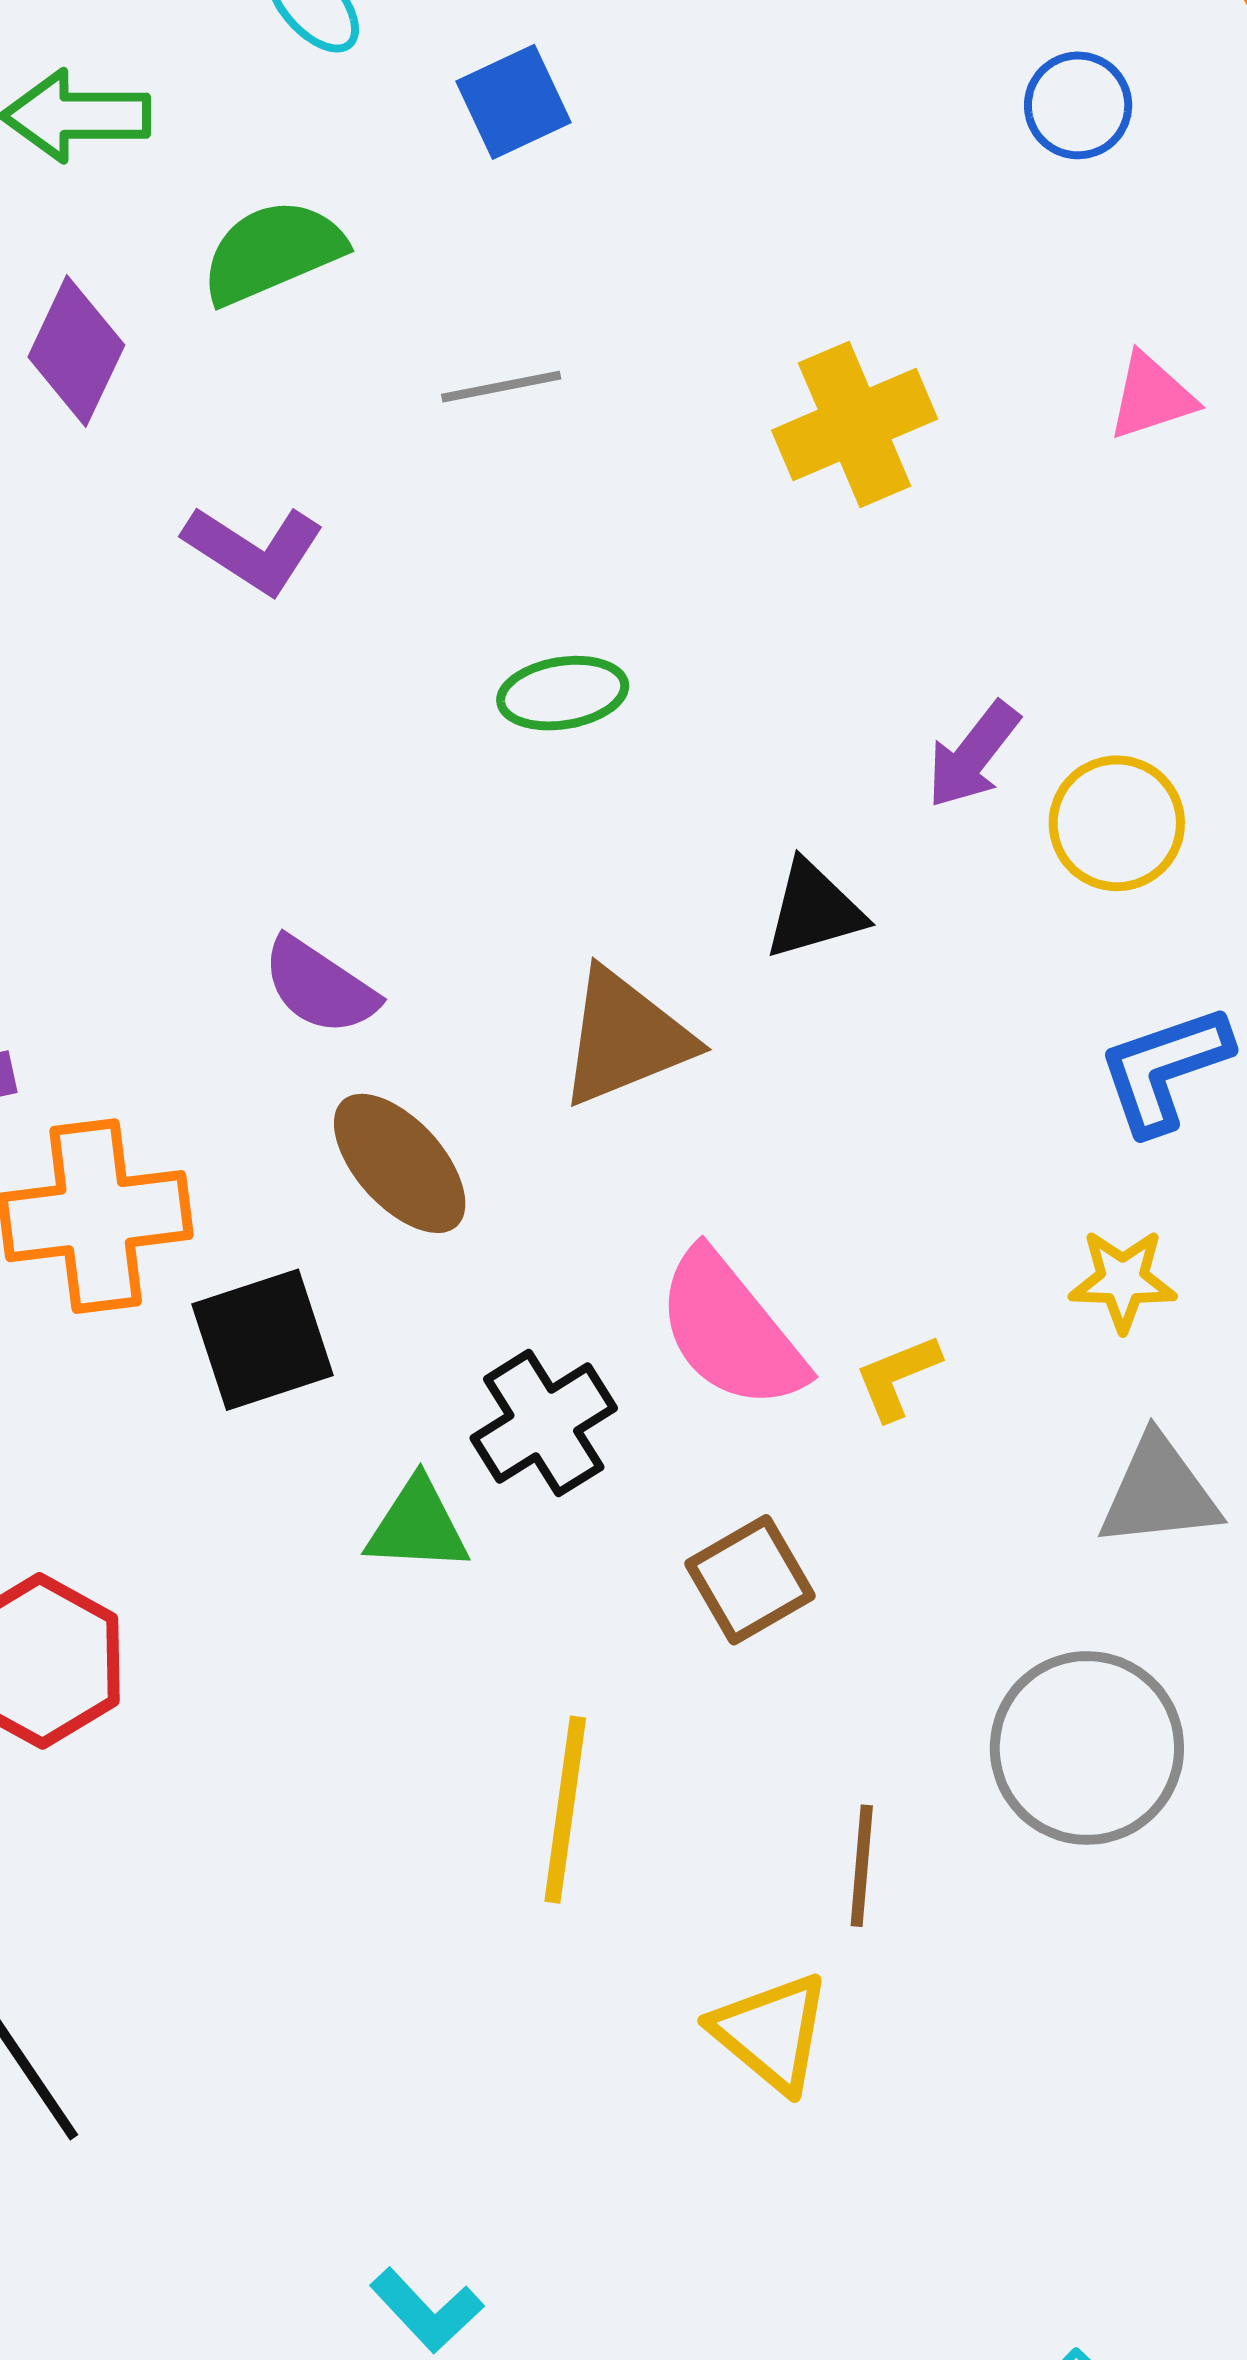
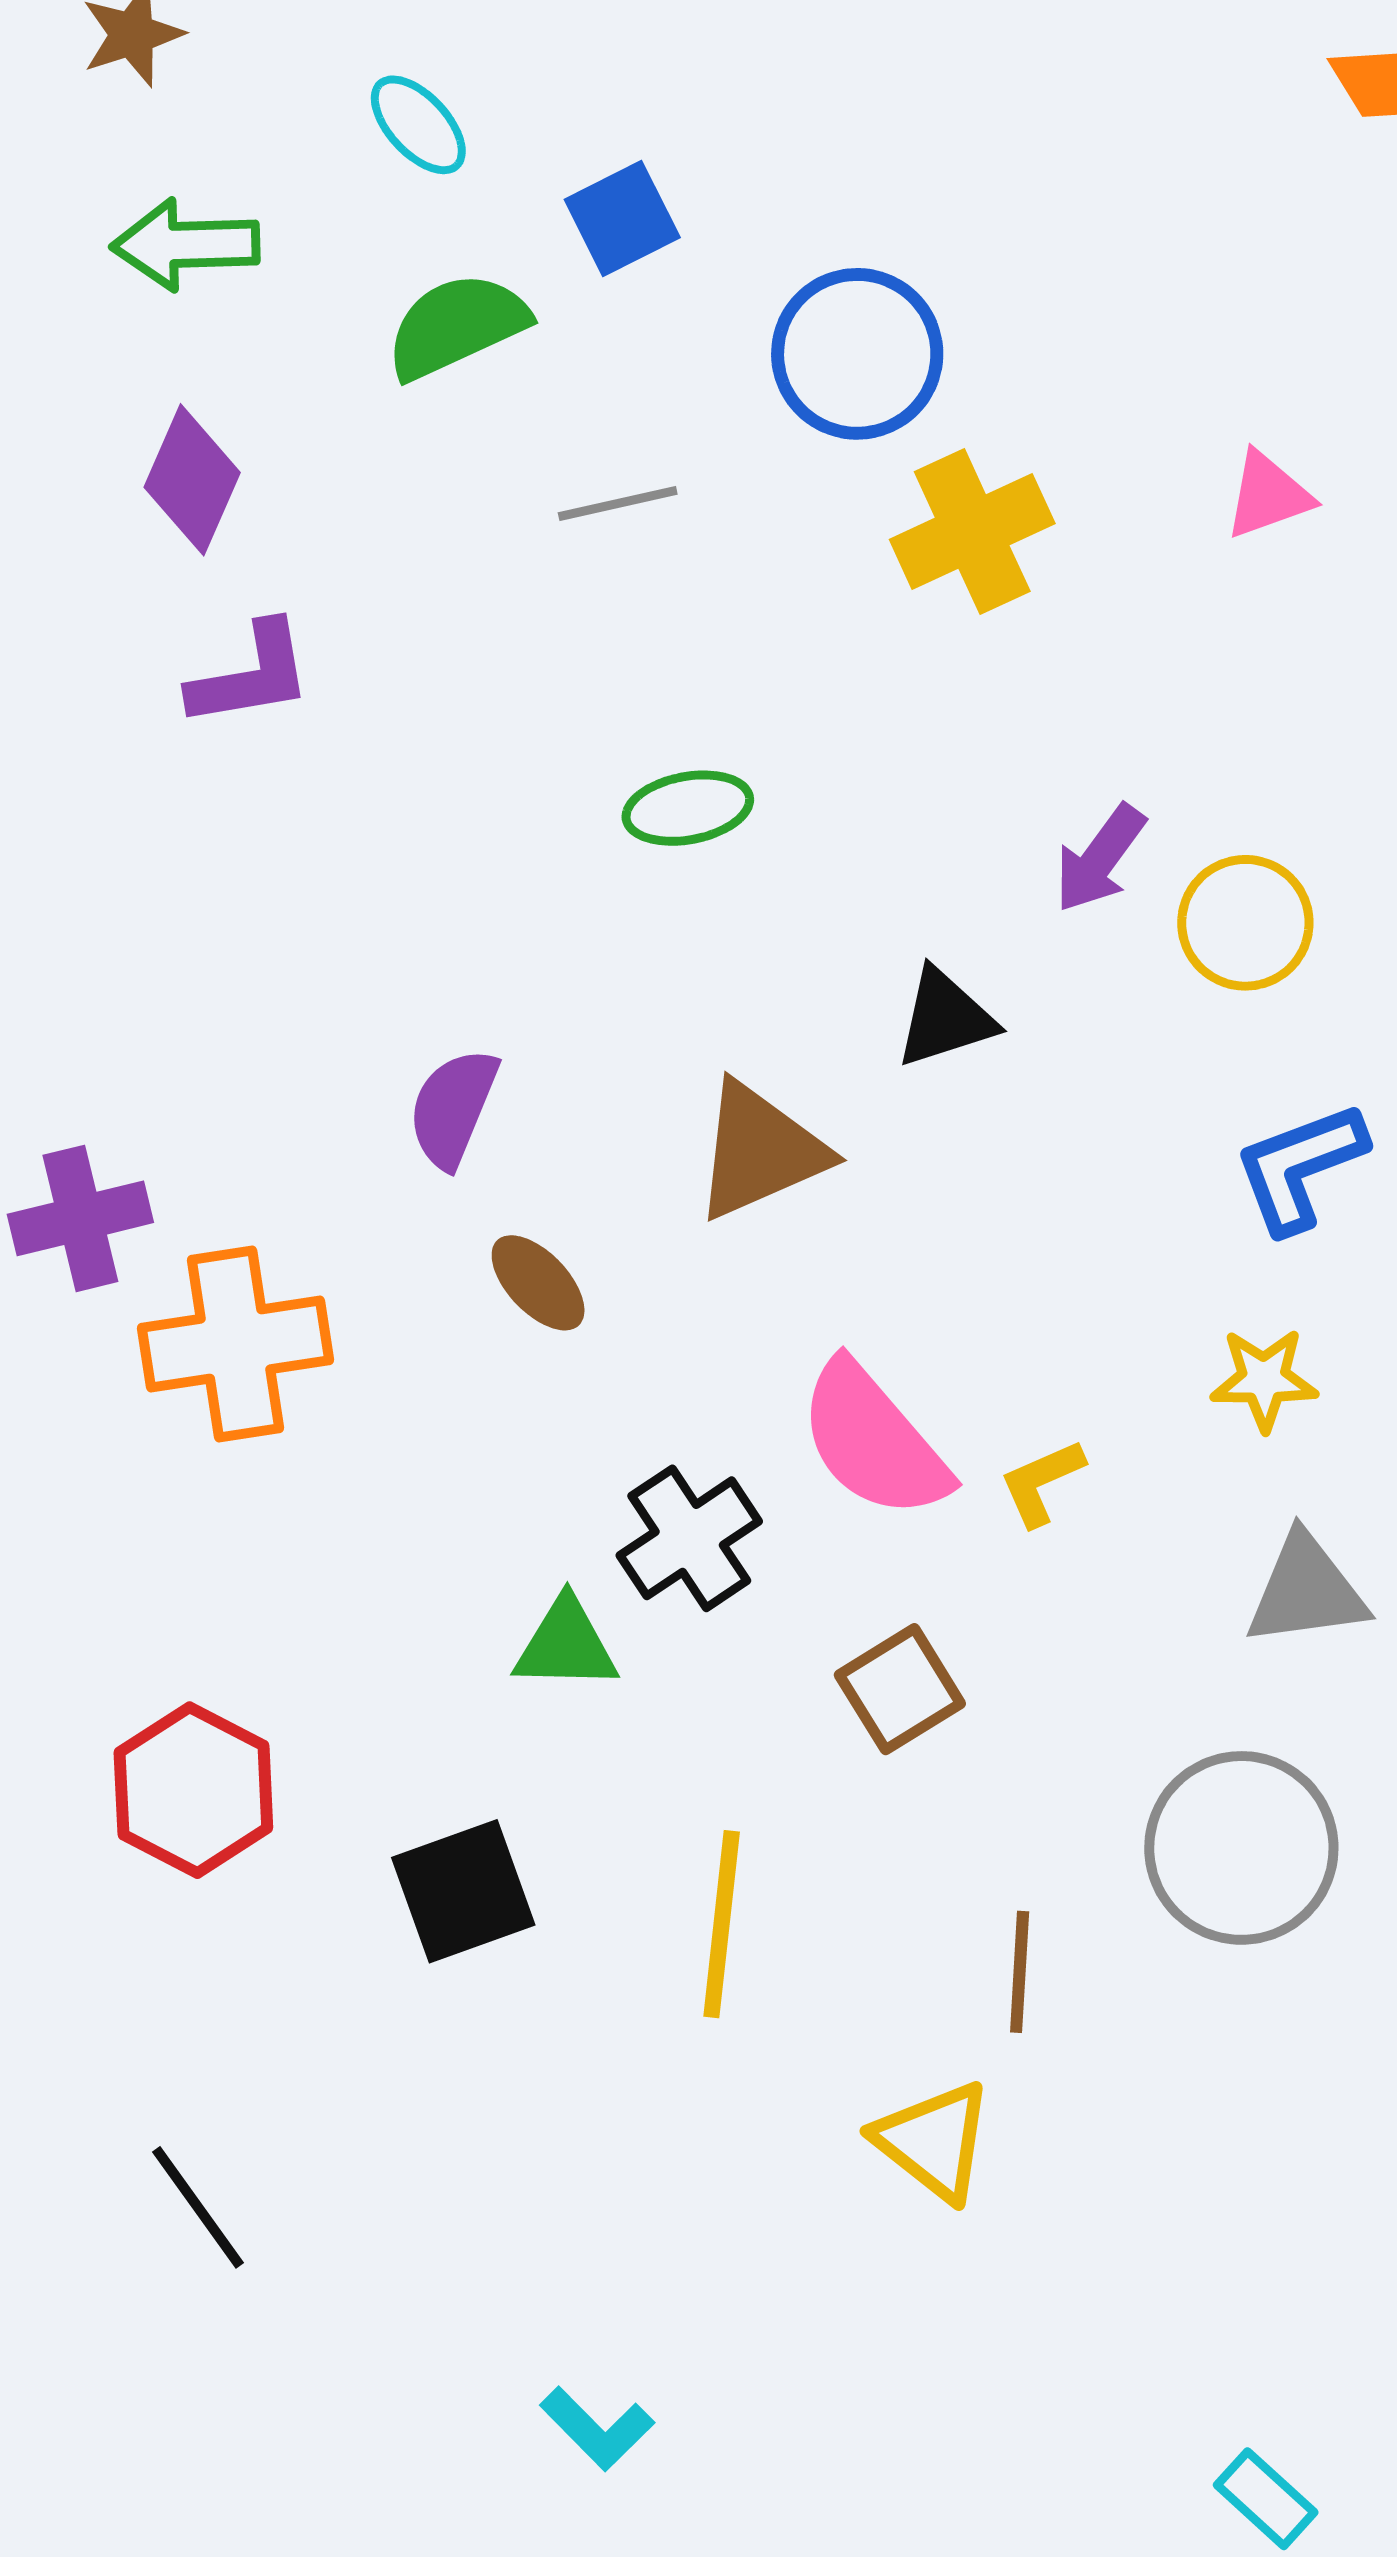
blue circle: (1078, 105) -> (857, 354), moved, size x1.6
green semicircle: (273, 252) -> (457, 326), moved
purple L-shape: (254, 549) -> (251, 675), moved, turned -41
purple semicircle: (320, 986) -> (453, 1108), turned 80
brown ellipse: (400, 1163) -> (538, 1283), size x0.7
black square: (263, 1340) -> (463, 1891), moved

